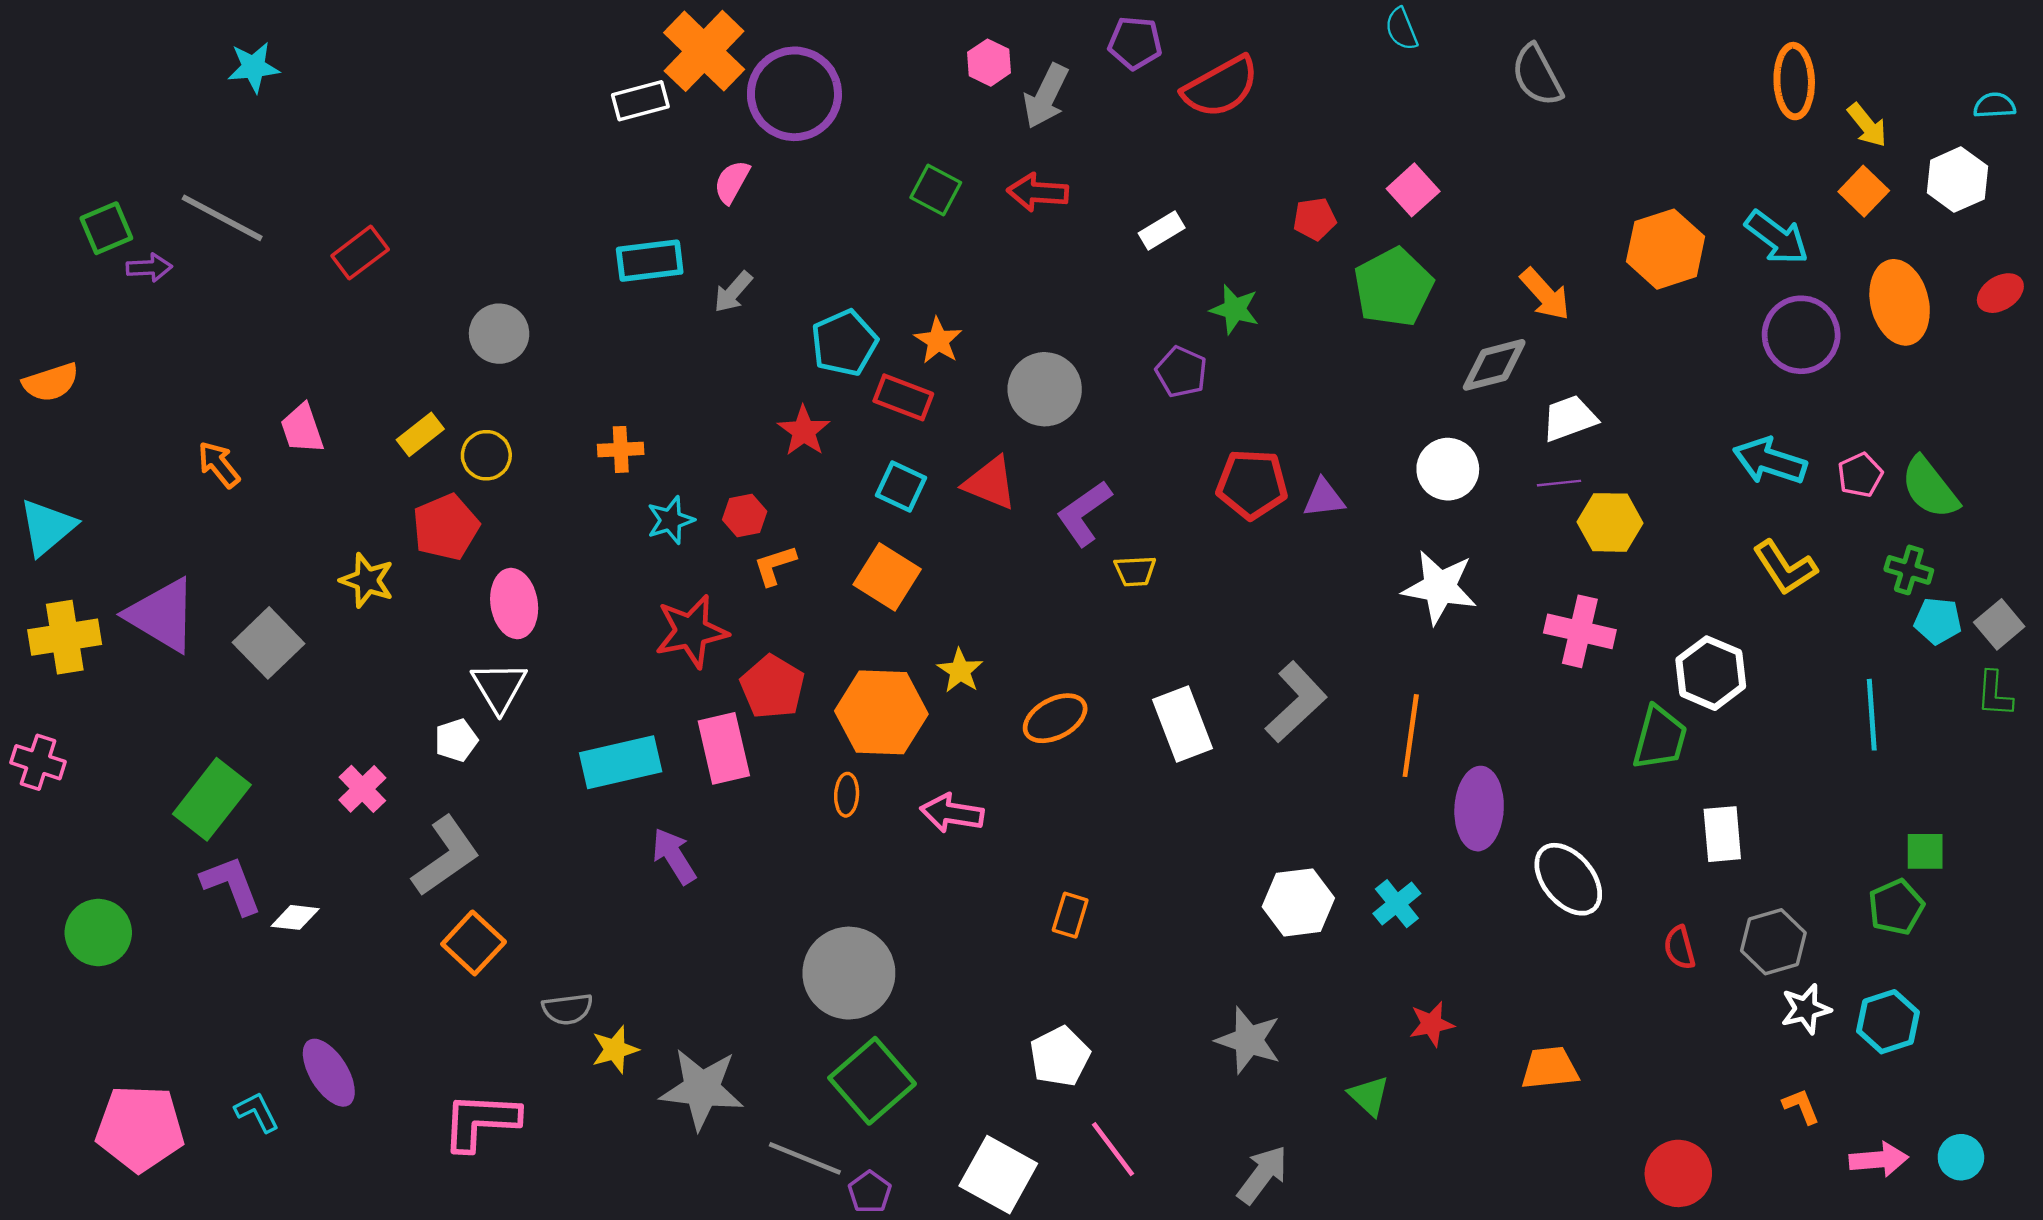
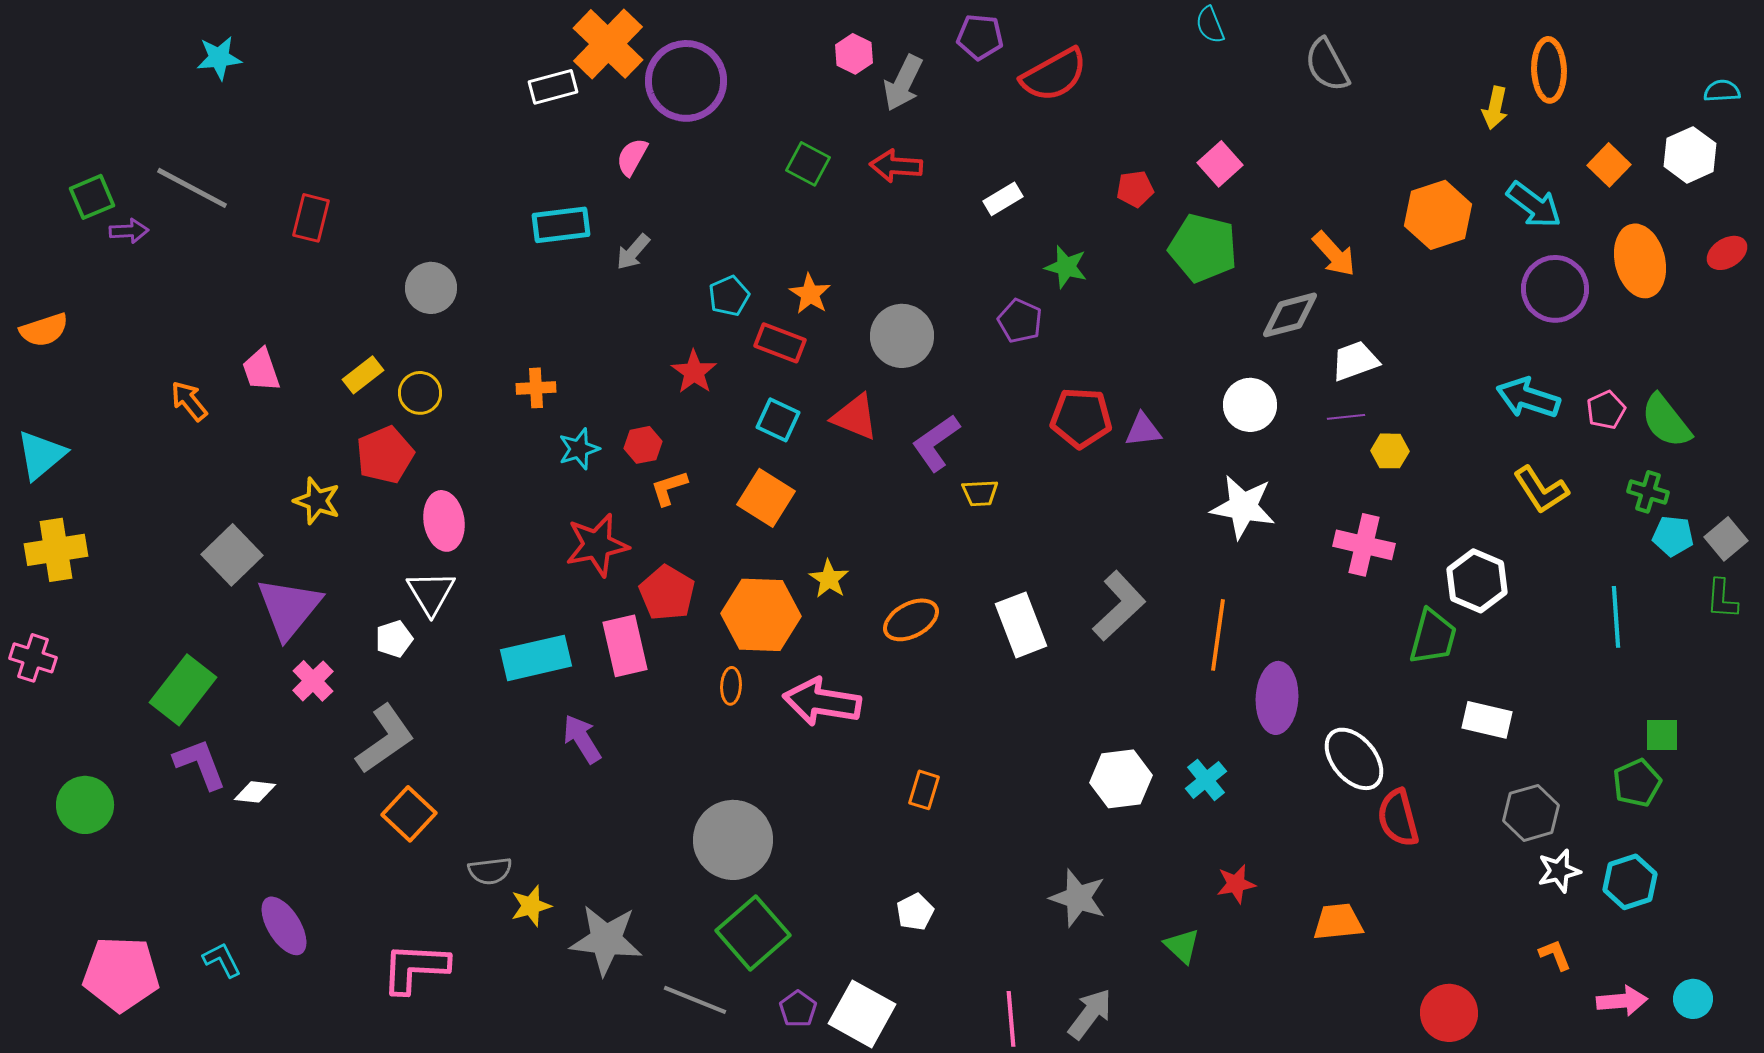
yellow arrow: (1867, 125) -> (1495, 108), moved, turned 51
red rectangle: (360, 253) -> (311, 218), turned -39
green pentagon: (1393, 287) -> (1203, 248), turned -30
cyan pentagon: (844, 343) -> (729, 296), size x0.7
yellow hexagon: (1610, 522) -> (1390, 451), size x0.7
purple triangle: (162, 615) -> (289, 608), moved, turned 38
pink arrow: (952, 813) -> (822, 702), size x1.4
white rectangle: (1722, 834) -> (1487, 720), turned -72
red semicircle: (1679, 948) -> (1398, 818), moved, size x1.5
white pentagon: (1060, 1056) -> (915, 912), size x0.7
pink line: (1113, 1149) -> (1011, 1019), moved, turned 32
purple pentagon: (870, 1192) -> (798, 1009), moved

